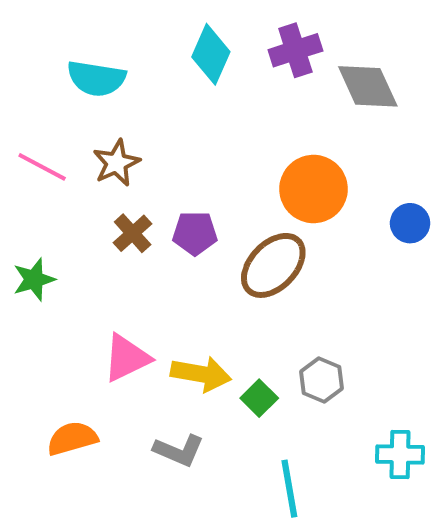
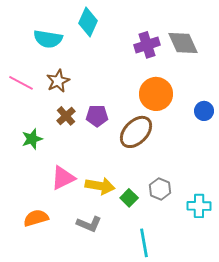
purple cross: (295, 50) -> (147, 45), moved
cyan diamond: (211, 54) -> (88, 22), moved
green star: (34, 279) -> (32, 139), moved
cyan cross: (400, 454) -> (199, 206), moved

